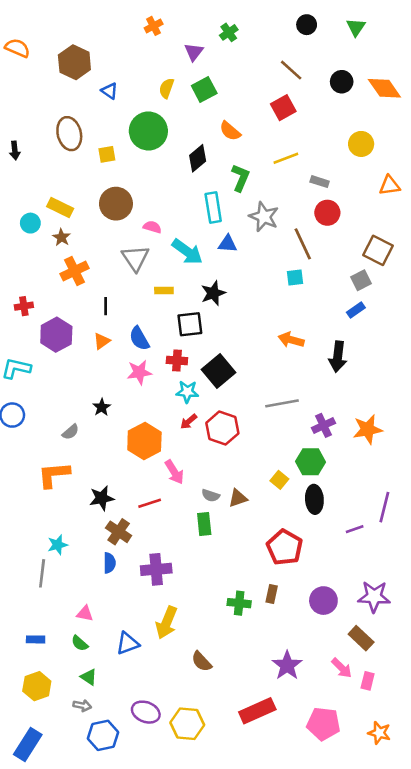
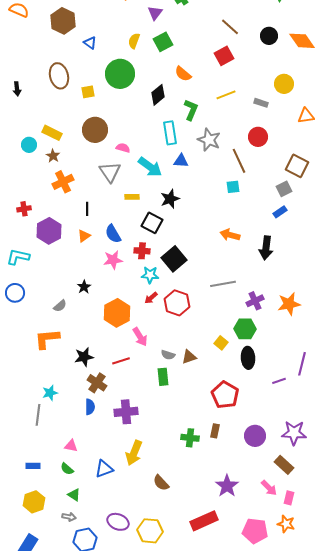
gray rectangle: (320, 182) -> (261, 103), moved
black square: (190, 324) -> (152, 223), turned 35
orange star: (379, 733) -> (286, 524), moved

